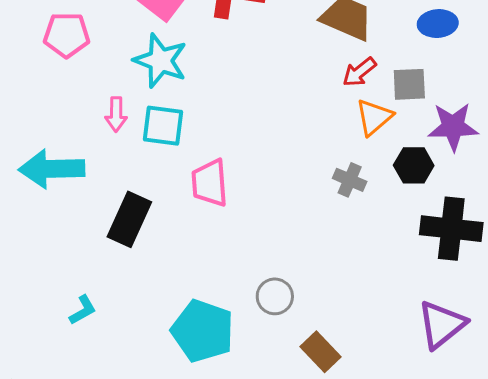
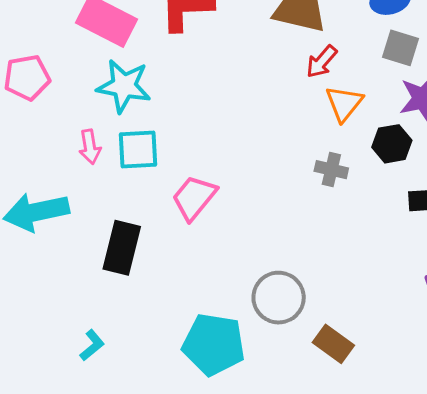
gray square: (409, 84) -> (400, 48), moved, turned 30
pink trapezoid: (210, 183) -> (194, 198), turned 54
gray circle: (275, 296) -> (279, 298), size x1.4

